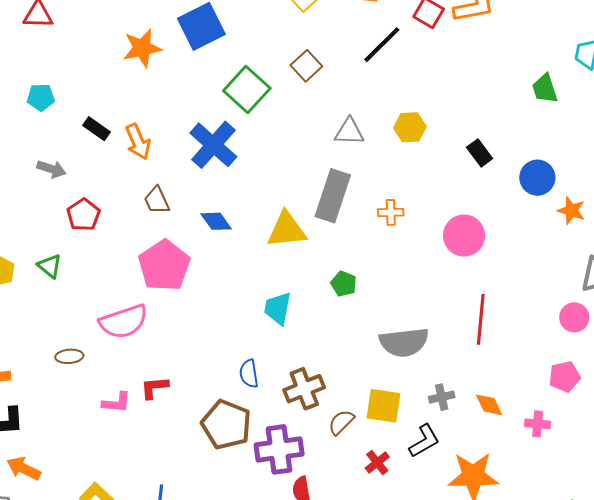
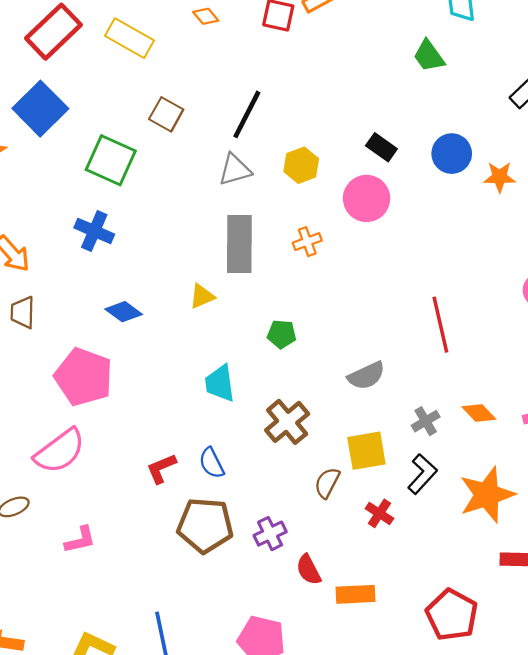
black line: (382, 45) -> (247, 114), moved
yellow hexagon: (410, 127) -> (301, 165), moved
blue cross: (213, 145) -> (94, 231), size x0.7
brown trapezoid: (157, 200) -> (23, 312), moved, turned 44
yellow triangle: (287, 230) -> (202, 296), size x0.6
pink circle: (464, 236) -> (367, 198), moved
gray semicircle: (404, 342) -> (366, 376), size x0.7
red L-shape: (154, 387) -> (161, 468), moved
brown cross: (304, 389) -> (287, 422), moved
purple cross: (279, 449) -> (270, 534), size x0.6

